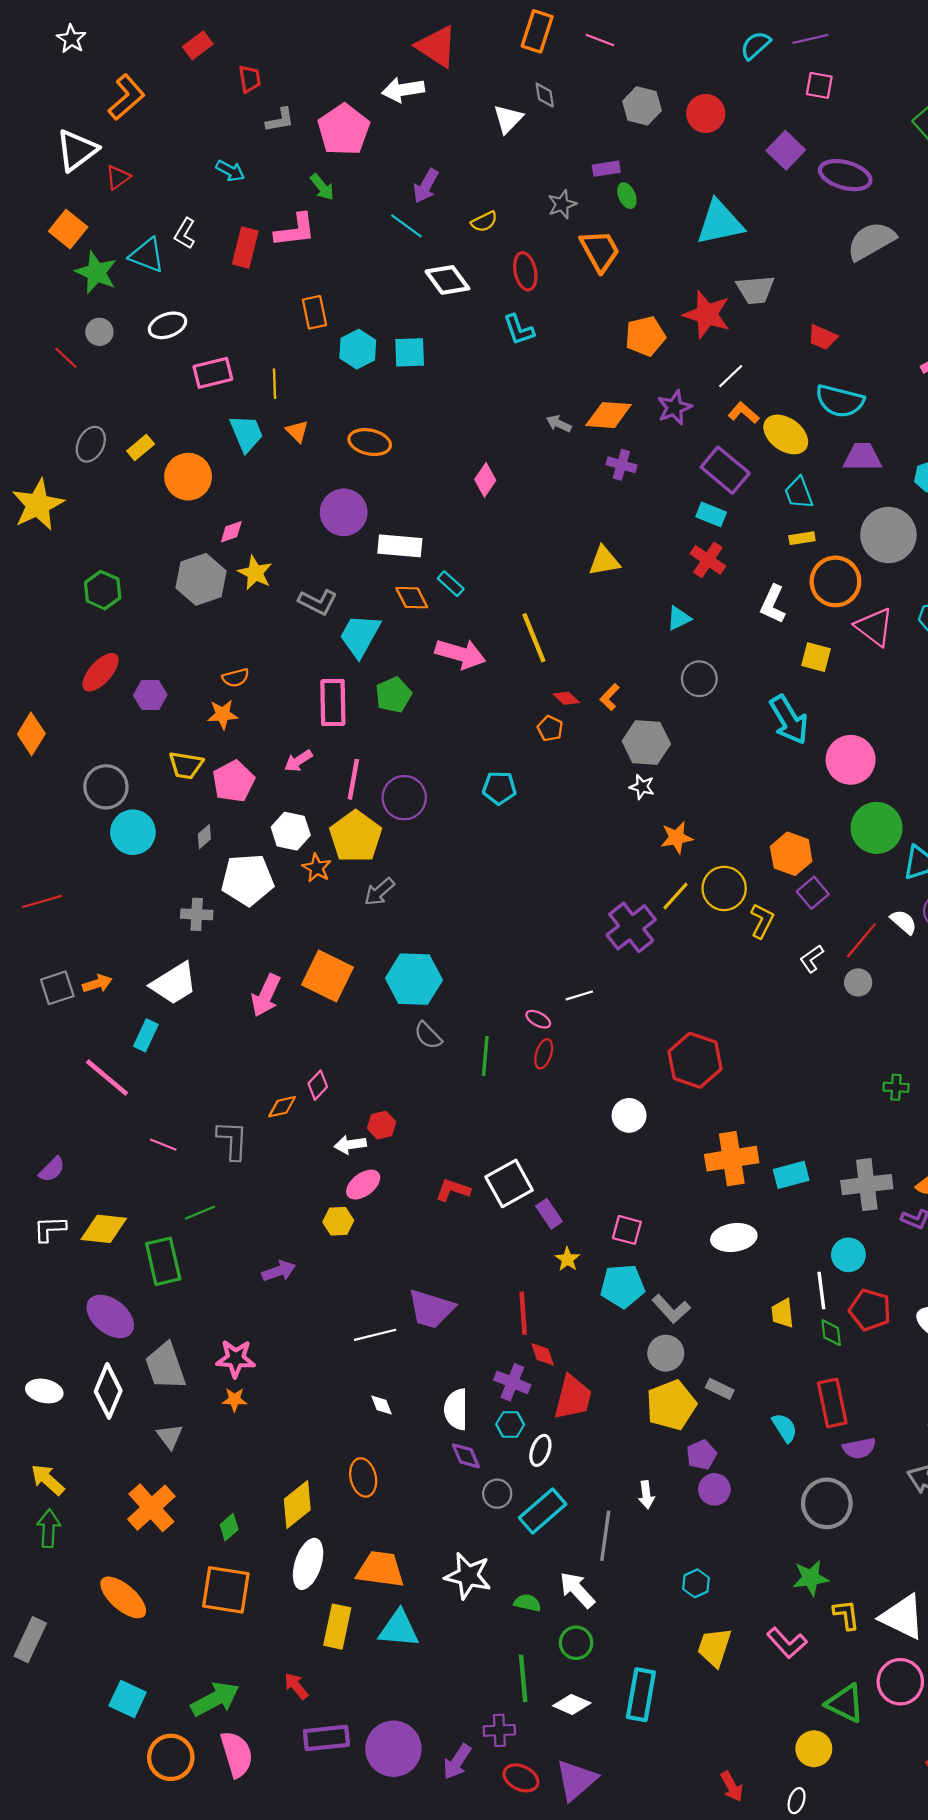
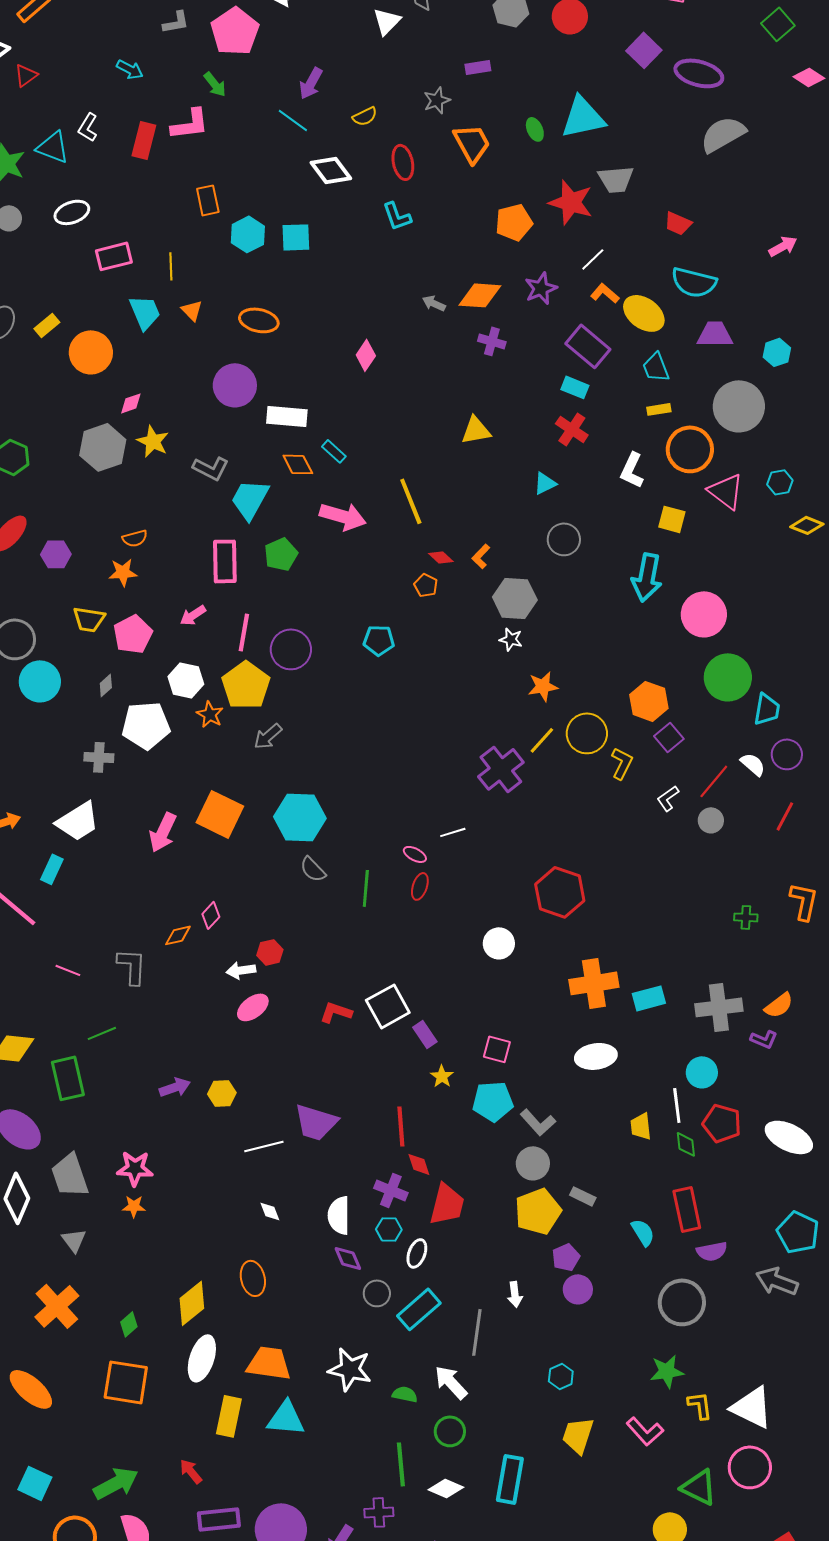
green ellipse: (627, 196) -> (535, 129), moved
cyan arrow: (789, 720) -> (647, 577), turned 42
yellow hexagon: (338, 1221) -> (222, 1093), moved

